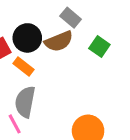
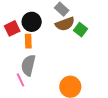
brown semicircle: (59, 41) -> (65, 24), moved
orange rectangle: (24, 67) -> (28, 41), turned 48

